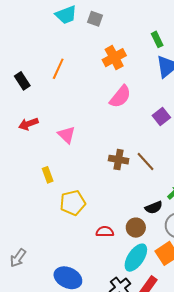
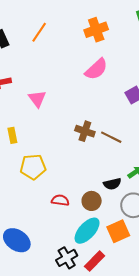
brown line: (146, 161) -> (111, 137), turned -30

